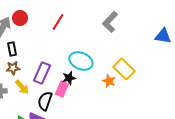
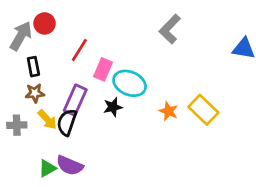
red line: (58, 22) -> (79, 50), moved
yellow rectangle: (124, 69) -> (203, 110), moved
pink rectangle: (62, 89) -> (103, 69), moved
black semicircle: (45, 101) -> (67, 122), moved

